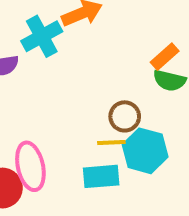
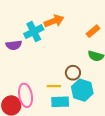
orange rectangle: (165, 57) -> (93, 31), moved
yellow line: (111, 143) -> (54, 86), moved

